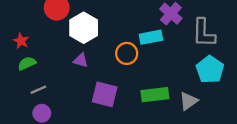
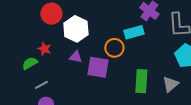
red star: (21, 41) -> (44, 49), moved
purple square: (105, 94) -> (98, 67), moved
green rectangle: (155, 95) -> (141, 81), turned -75

